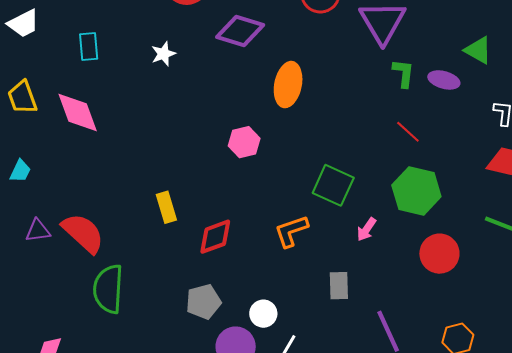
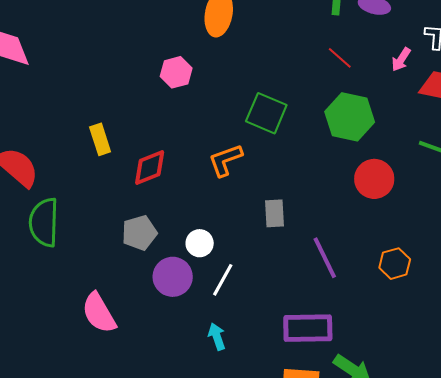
pink arrow: (366, 229) -> (401, 59), moved

